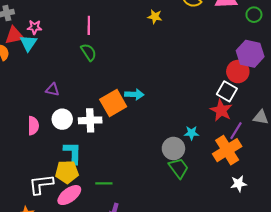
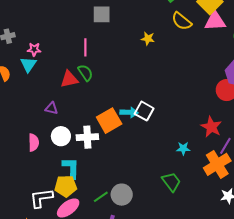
red triangle: (14, 35) -> (69, 79), moved
white square: (227, 91) -> (144, 111), moved
gray circle: (173, 148) -> (122, 195), moved
green line: (104, 183) -> (101, 197), turned -35

